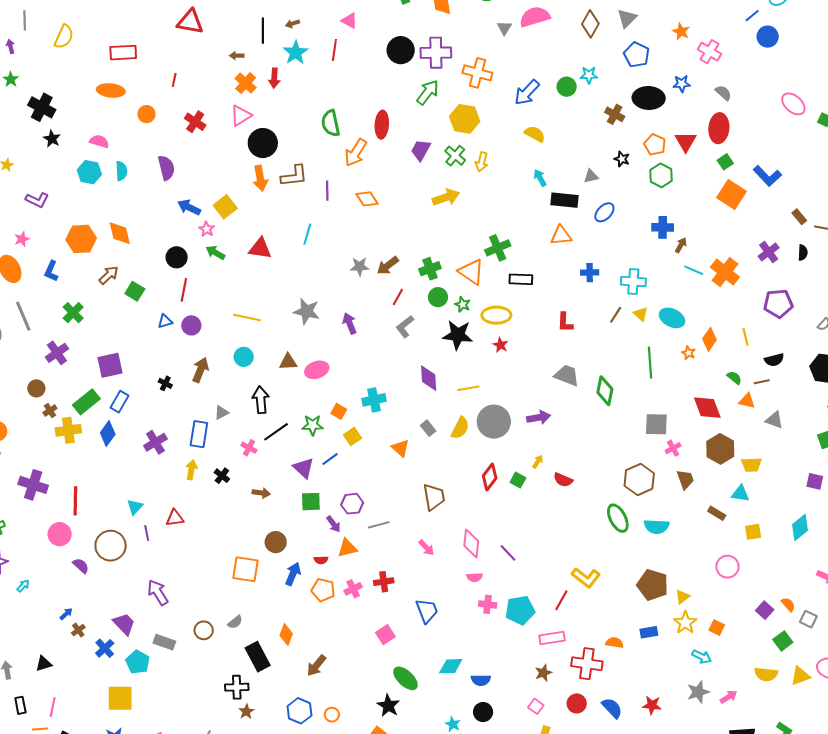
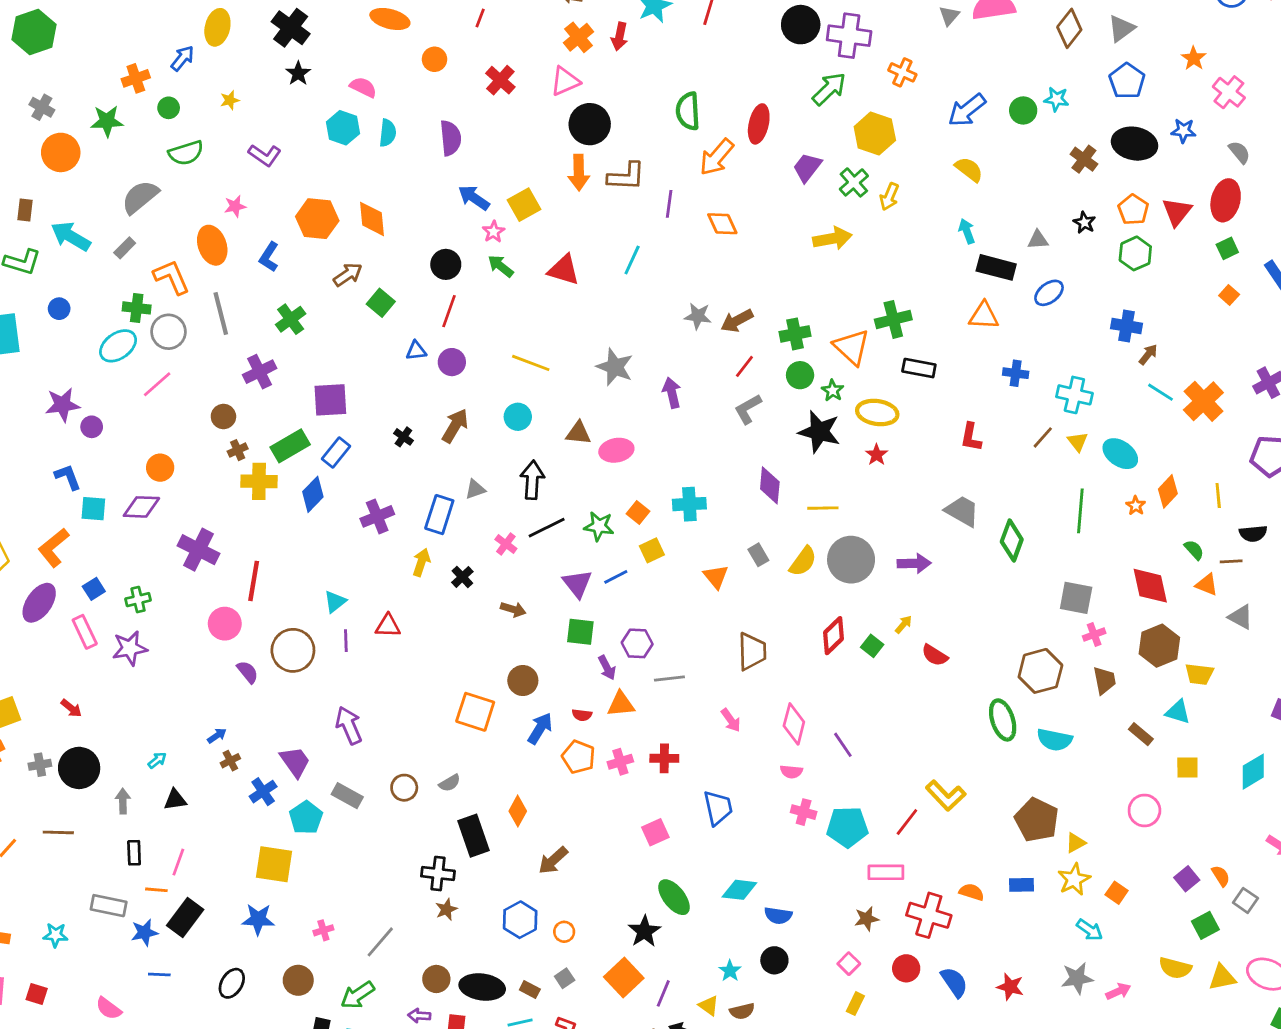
orange cross: (477, 73) -> (902, 72), size x0.7
orange square: (732, 194) -> (1229, 295), size x0.5
cyan arrow: (23, 586) -> (157, 760), moved

